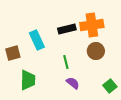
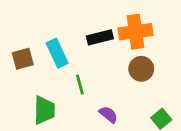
brown square: (13, 53) -> (23, 59), moved
green line: (66, 62) -> (80, 84), moved

